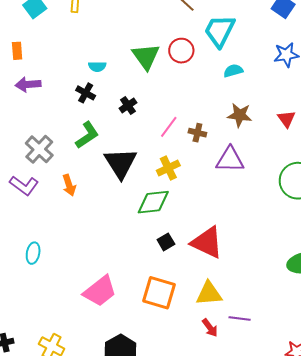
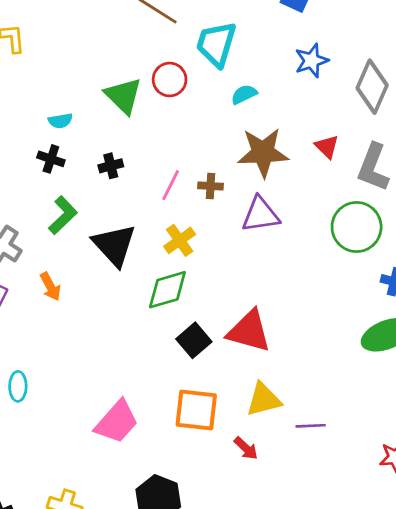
black cross: (128, 105) -> (111, 166), turned 30
brown star: (240, 115) -> (263, 153), size x1.5
black square: (166, 242) -> (194, 340), size x1.4
red arrow: (210, 328) -> (246, 448), moved

